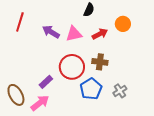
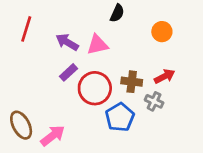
red arrow: (100, 34) -> (165, 76), moved
purple rectangle: (46, 82) -> (68, 72), moved
gray cross: (120, 91) -> (154, 101), moved, turned -32

